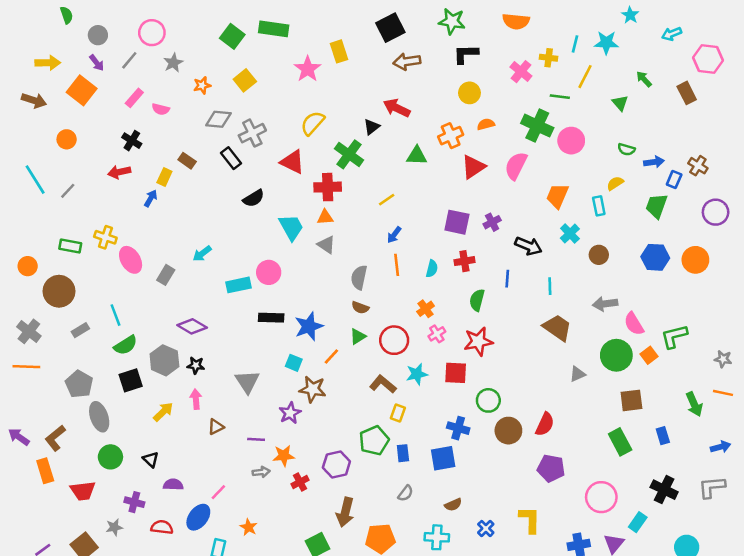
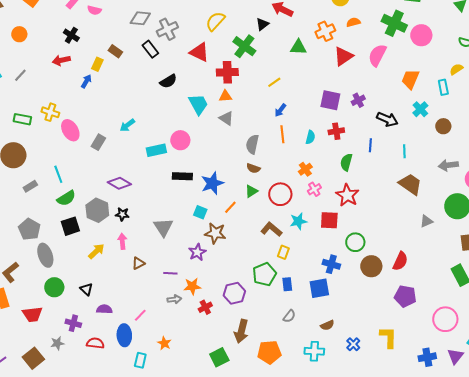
red star: (478, 341) -> (347, 195), turned -30
blue ellipse: (198, 517) -> (124, 335), turned -40

